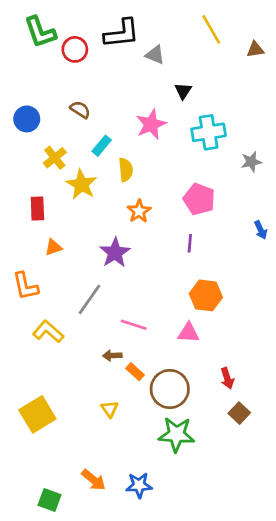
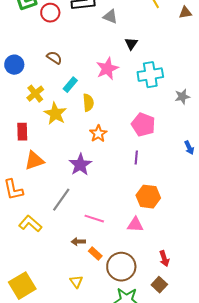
orange triangle: (53, 247) -> (34, 161), size x1.5
brown square: (239, 413) -> (159, 285), moved

